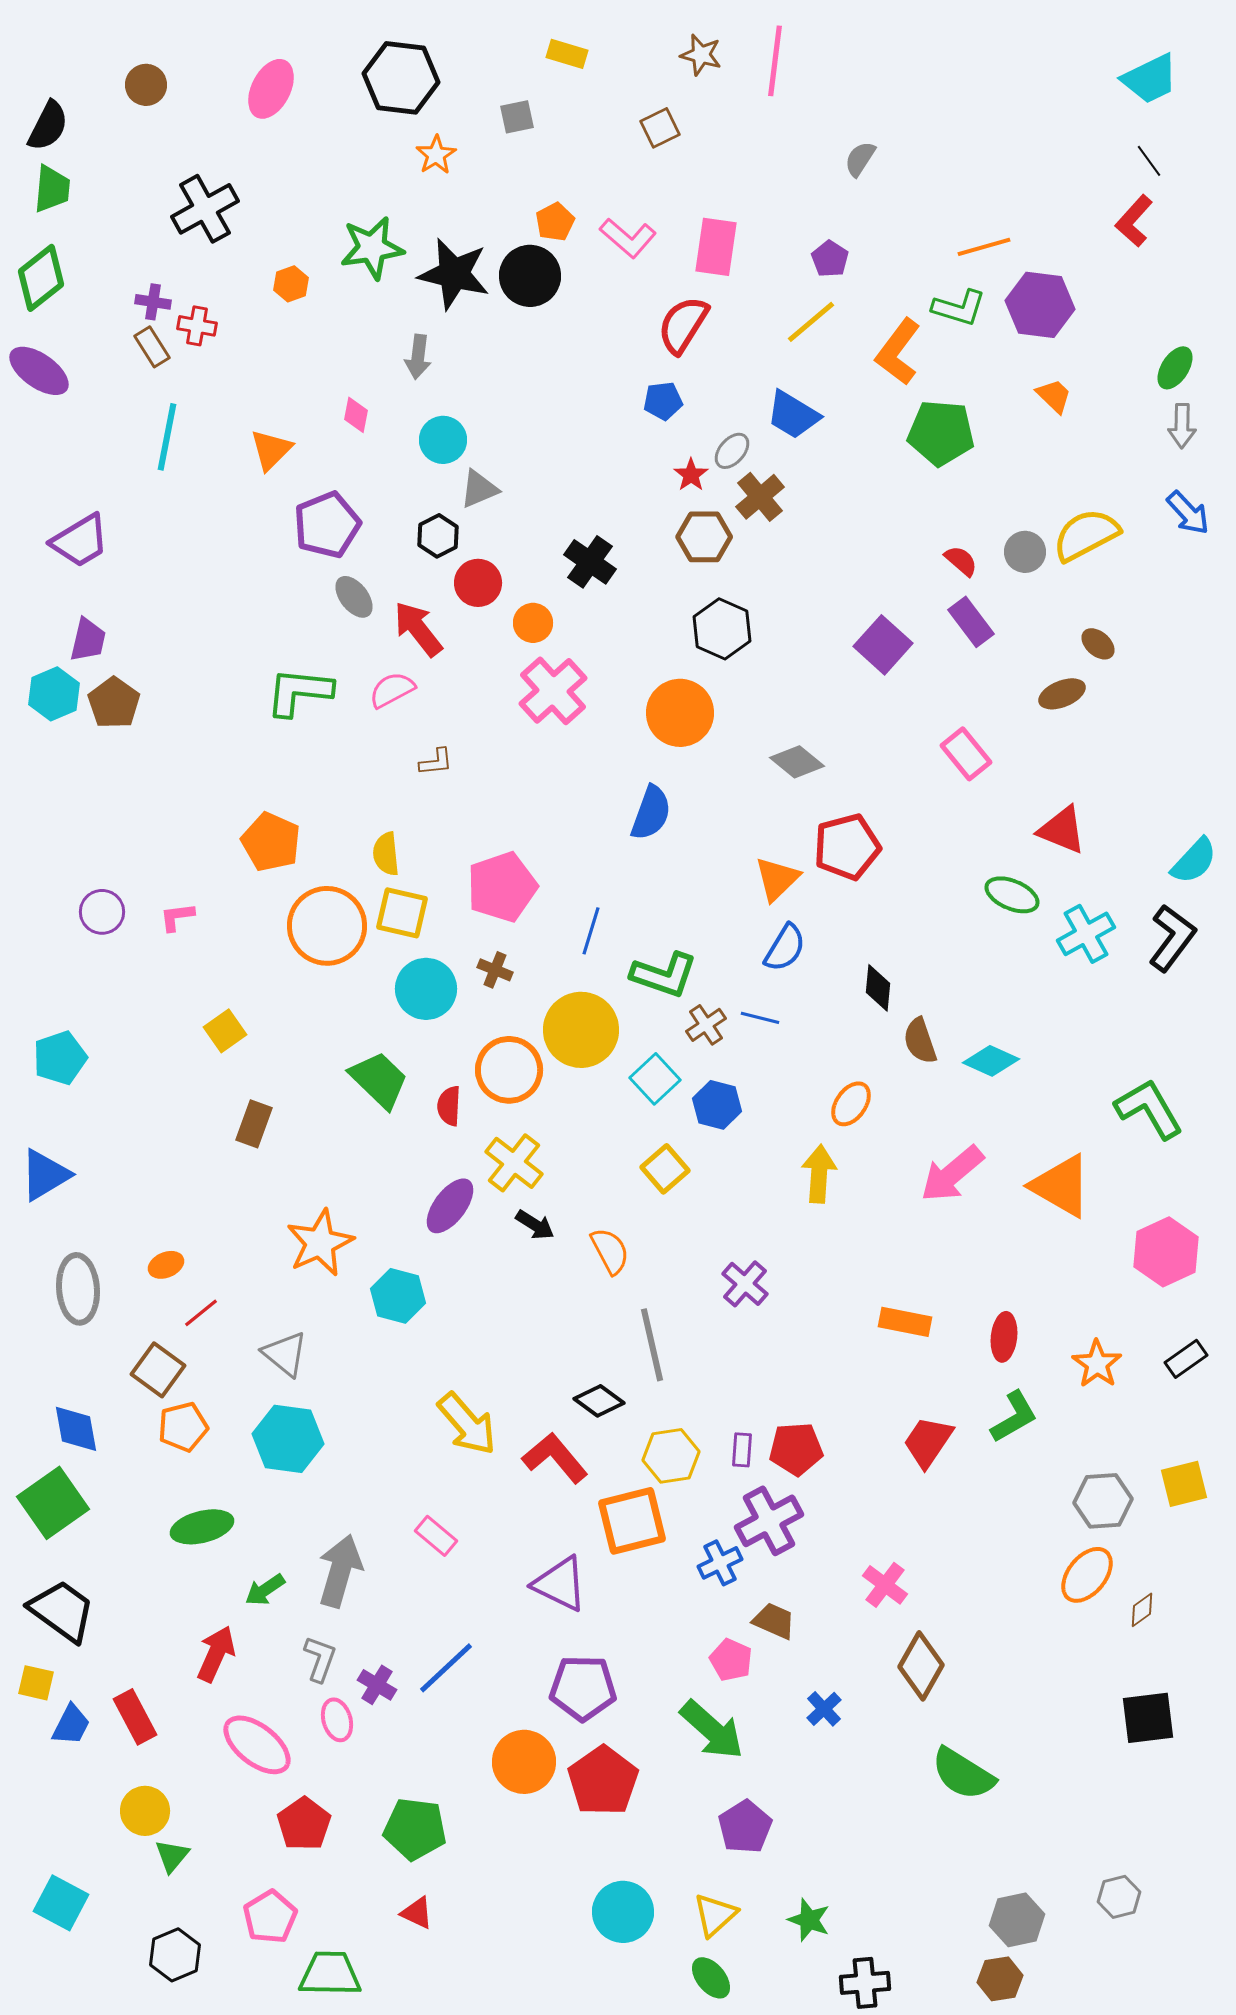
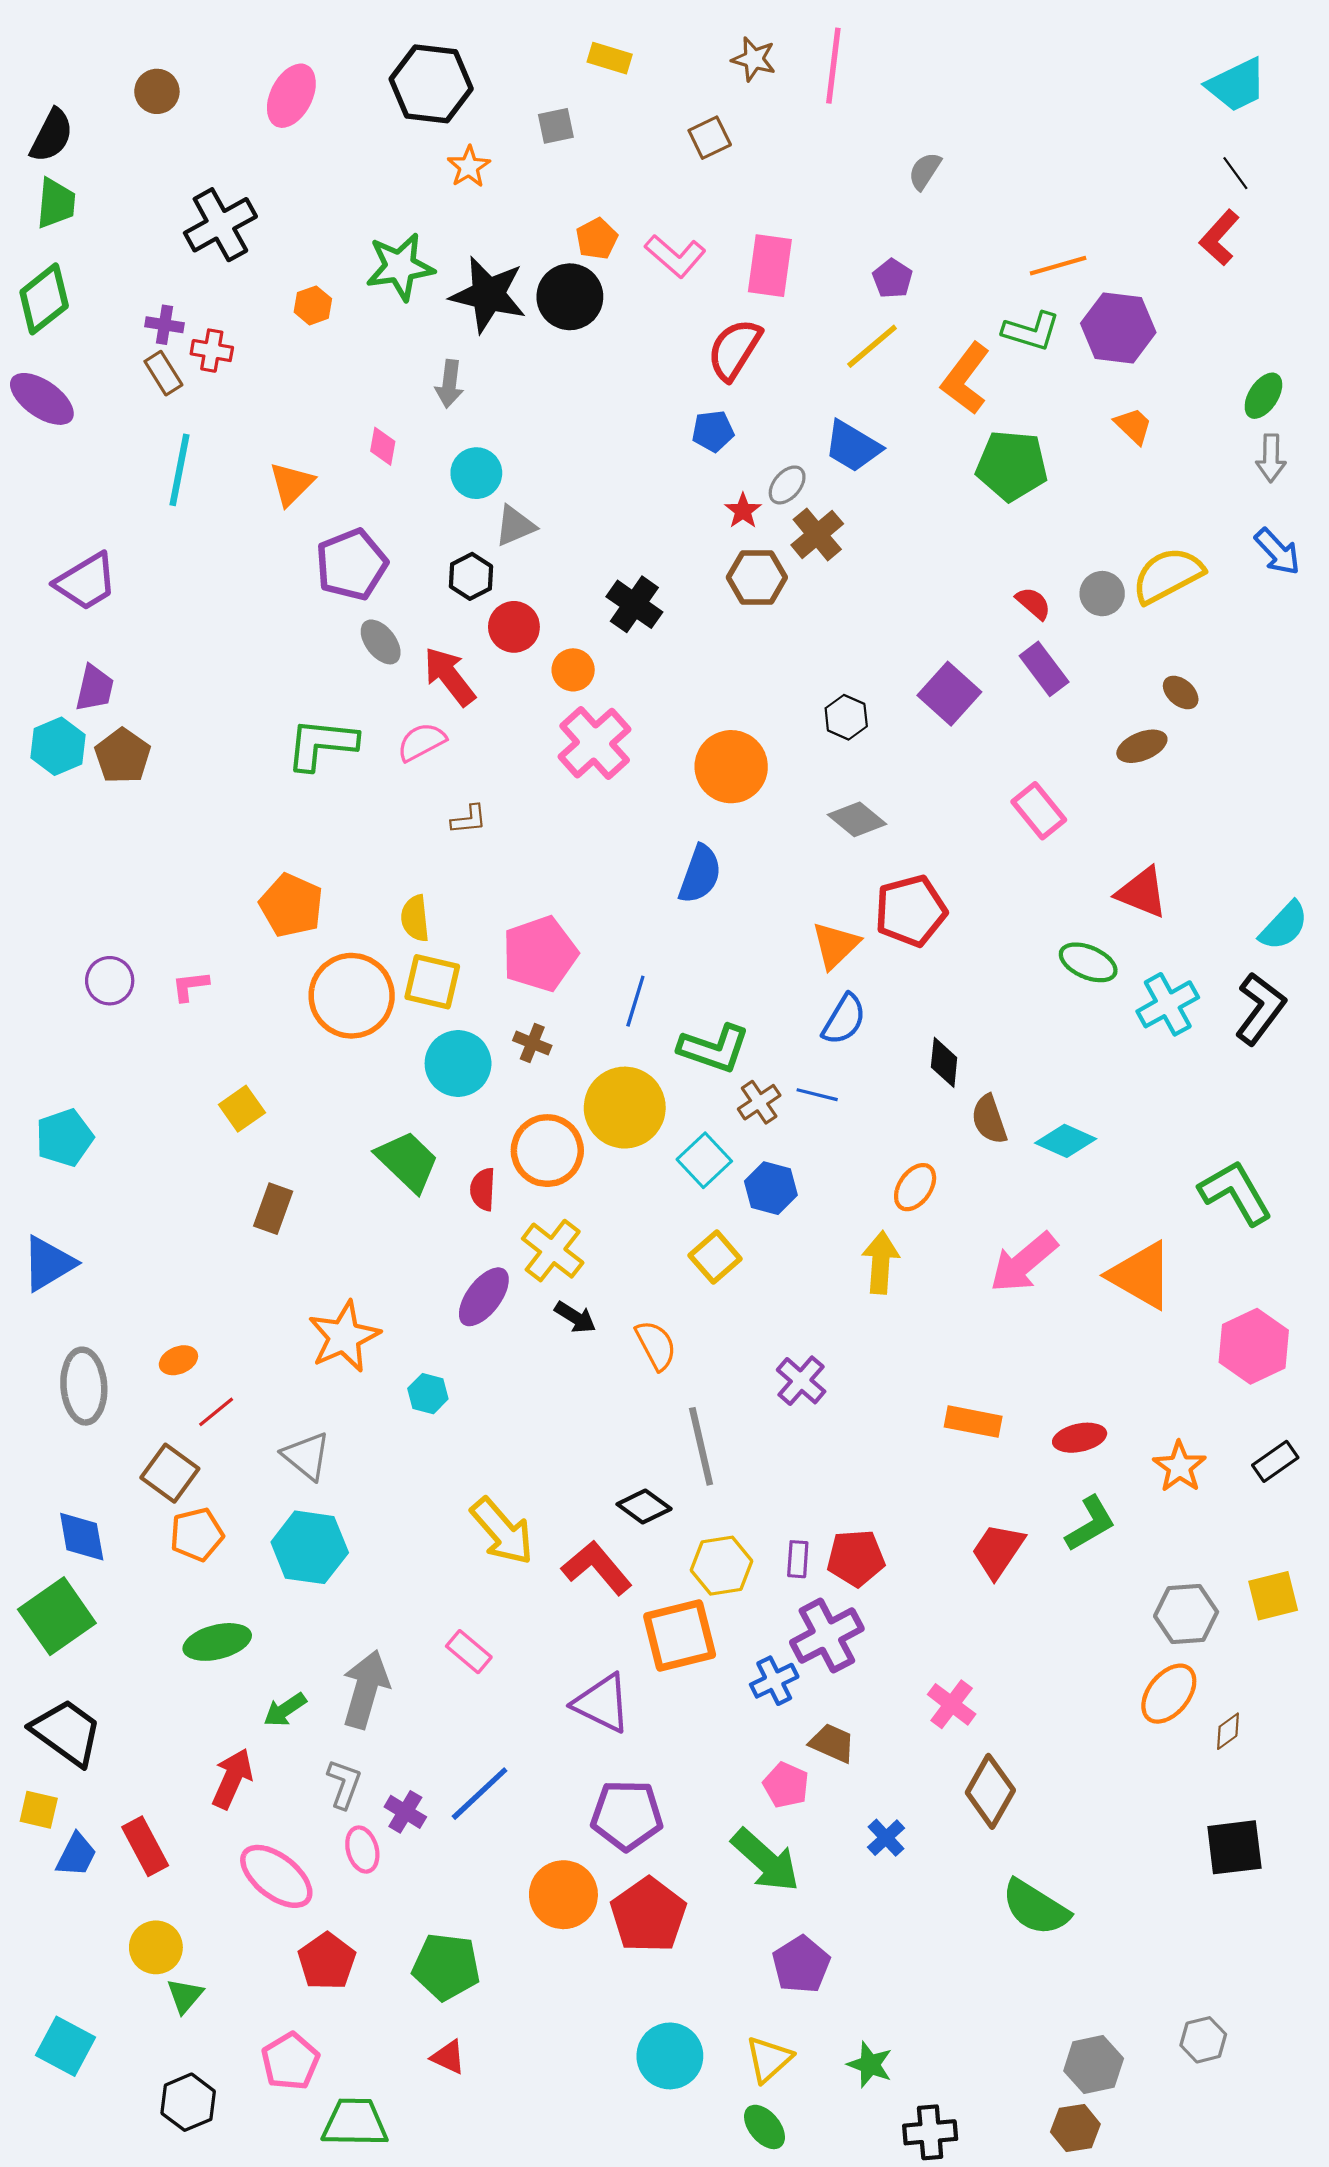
black hexagon: (722, 629) -> (846, 717), moved, size x0.7
cyan hexagon: (398, 1296) -> (428, 1394), size x0.7
red ellipse: (1004, 1337) -> (1080, 1438), turned 72

